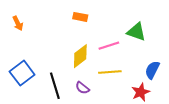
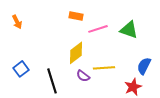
pink line: (109, 46) -> (98, 29), moved
blue square: (22, 73) -> (21, 69), size x0.7
purple semicircle: (82, 88) -> (83, 76), moved

